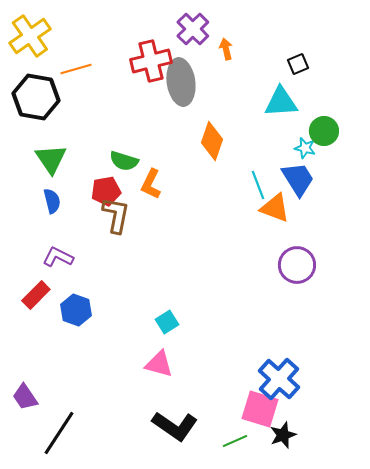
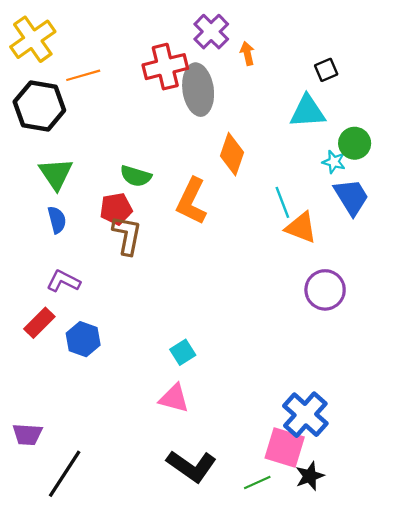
blue trapezoid: (298, 179) -> (351, 197), moved
orange L-shape: (151, 184) -> (192, 201), moved, size x1.4
purple trapezoid: (25, 397) -> (27, 434), turned -52

